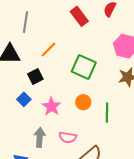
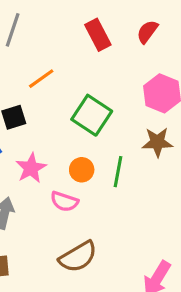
green line: (107, 113) -> (118, 172), moved
pink semicircle: (68, 137) -> (64, 201), moved

